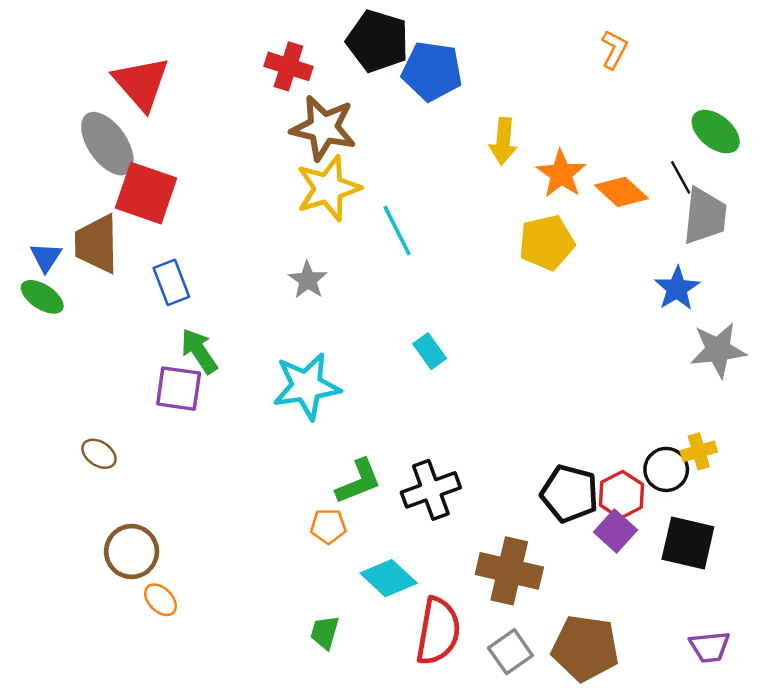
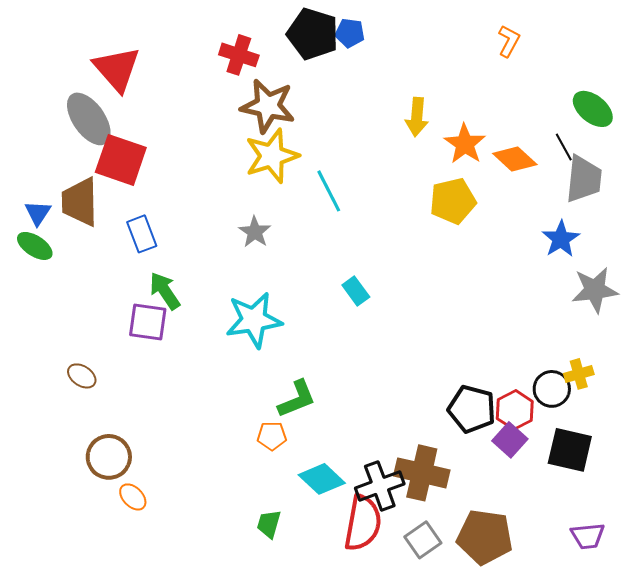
blue pentagon: (432, 71) -> (350, 33), moved, size x0.6
black cross: (431, 490) -> (380, 486), moved

